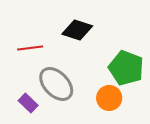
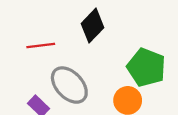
black diamond: (77, 30) -> (92, 26), turned -64

